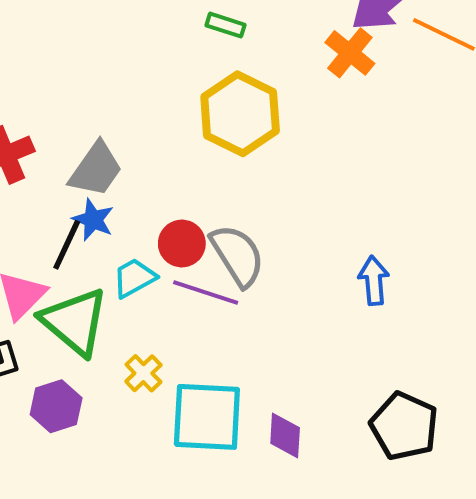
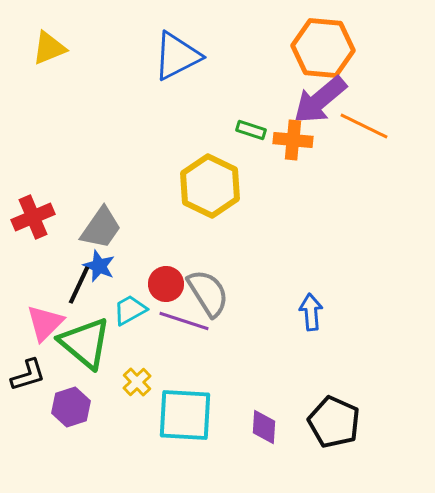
green rectangle: (226, 25) -> (251, 130), moved
orange cross: (350, 53) -> (293, 140), turned -33
purple diamond: (285, 435) -> (264, 427), moved

